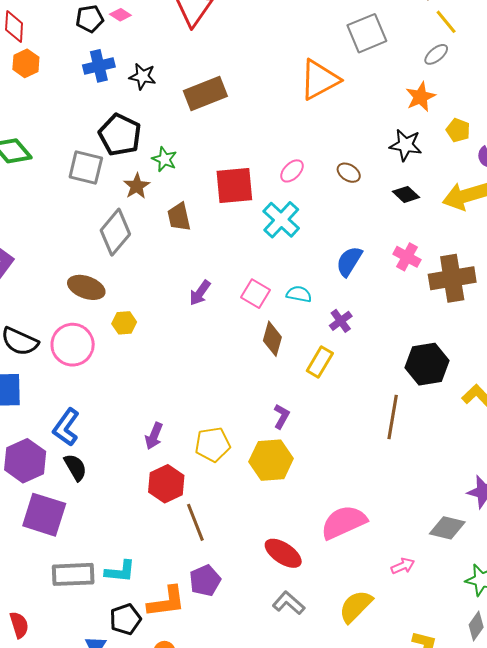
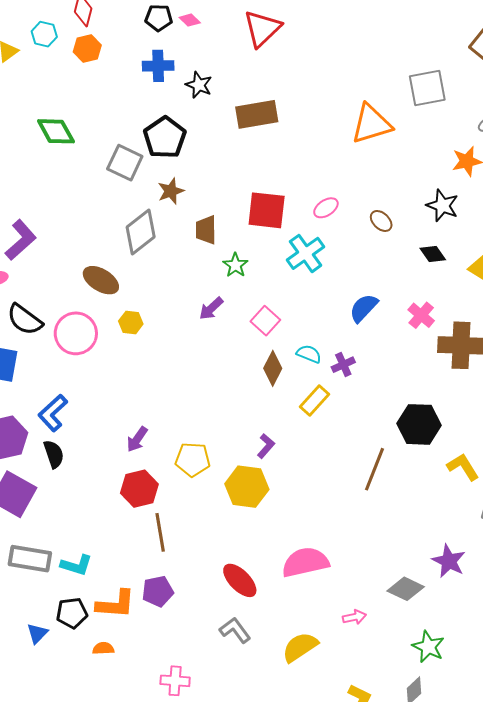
green star: (164, 159) -> (235, 265), moved
cyan semicircle: (299, 294) -> (309, 354), moved

